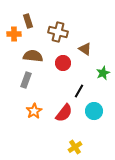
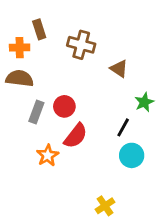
brown semicircle: (33, 56) -> (20, 78), moved
red circle: (63, 63) -> (64, 106), moved
black line: (79, 91) -> (123, 127), moved
red semicircle: (64, 113) -> (76, 136), moved

